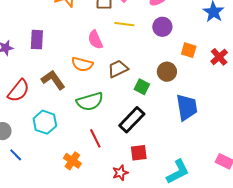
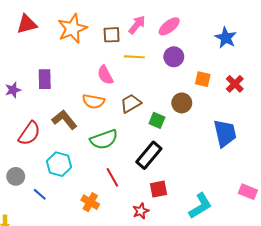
blue trapezoid: (187, 107) -> (225, 133), moved
blue line: (16, 155) -> (40, 194), moved

